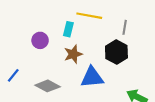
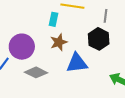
purple circle: (40, 40) -> (22, 47), moved, size x1.6

